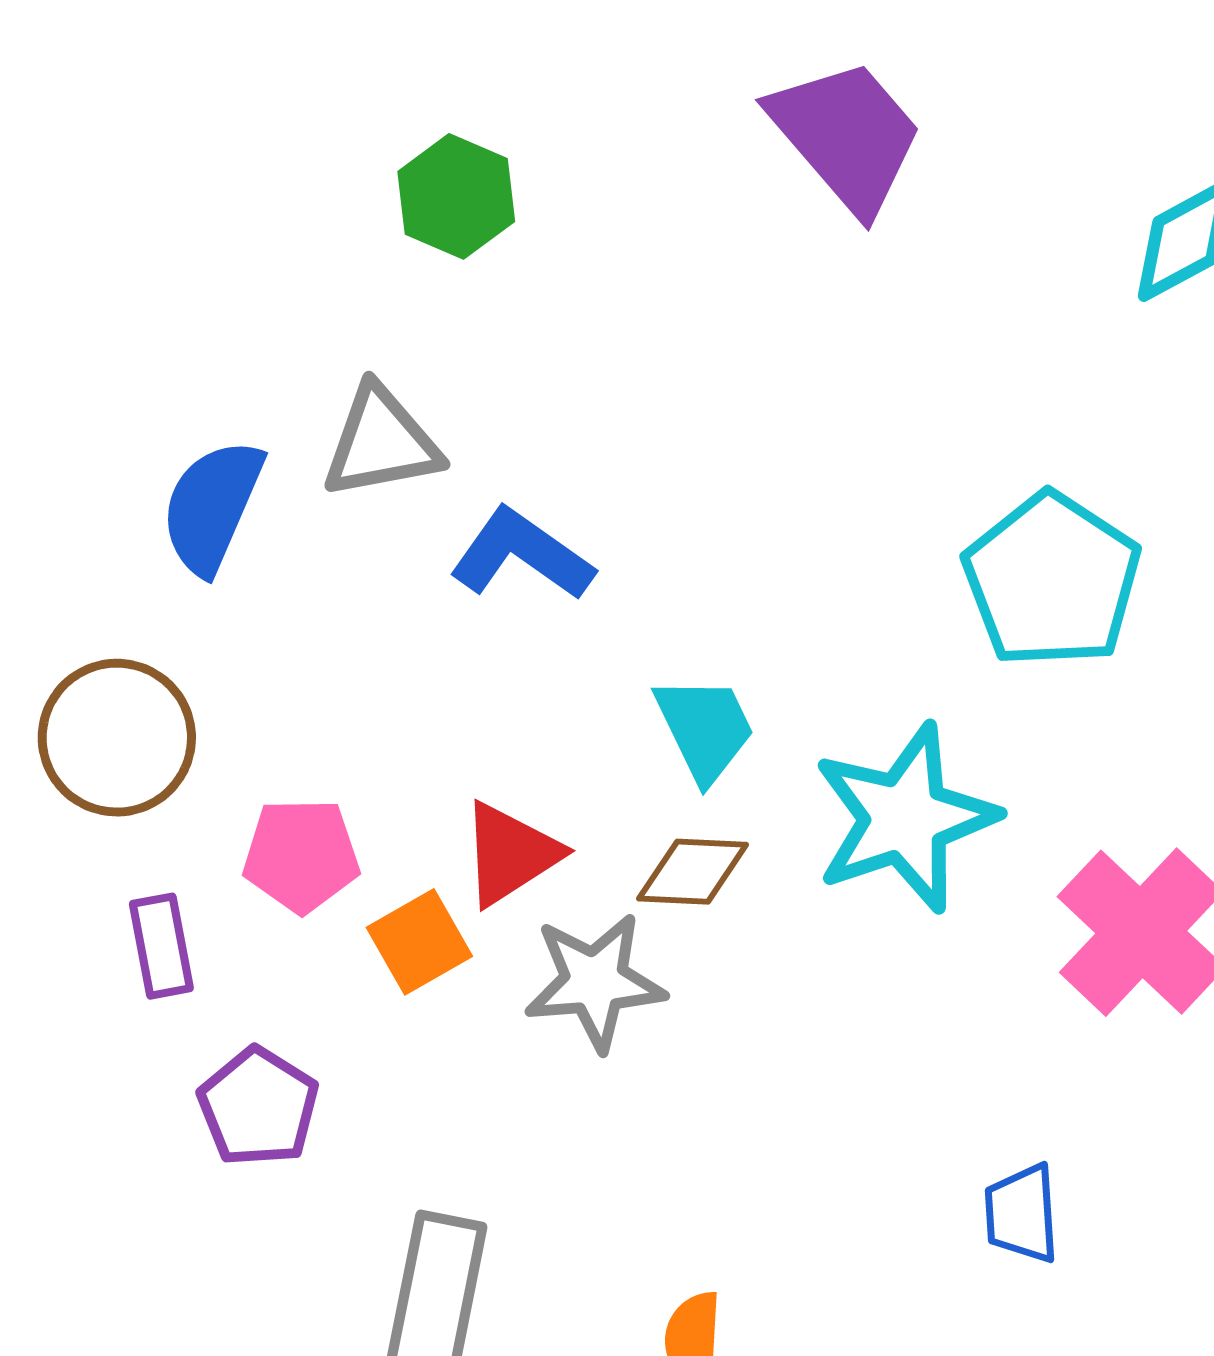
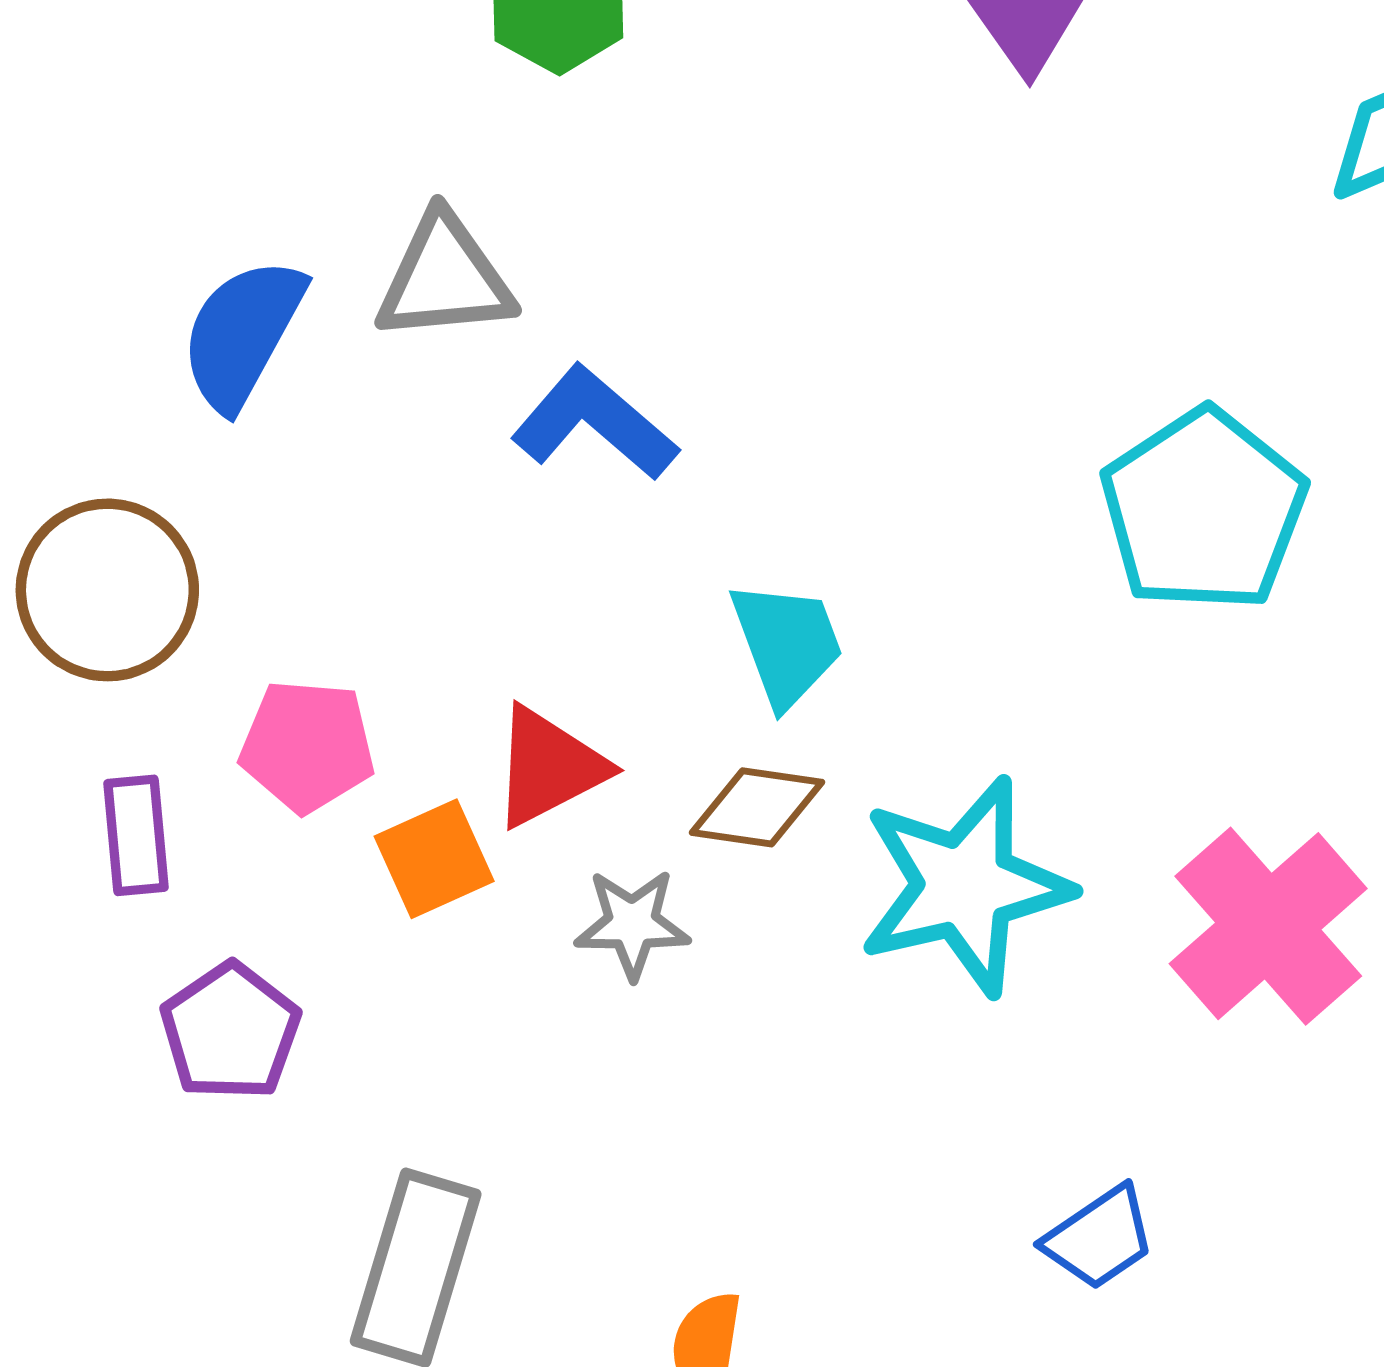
cyan star: (905, 818) -> (964, 886), moved
gray star: (595, 982) -> (632, 924), size x0.7
blue trapezoid: (1022, 1214) -> (1100, 1238), turned -126

